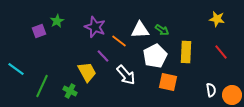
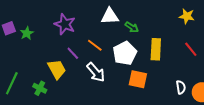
green star: (57, 21) -> (27, 33), moved
white triangle: (140, 30) -> (110, 16), moved
orange line: (119, 41) -> (95, 45), moved

